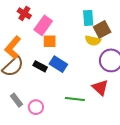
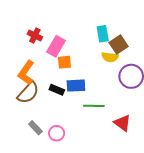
blue rectangle: (58, 64) -> (76, 86), turned -30
red triangle: (100, 88) -> (122, 123), moved
green line: (75, 99) -> (94, 106), moved

